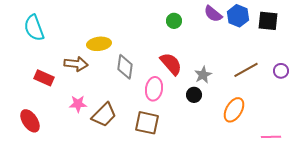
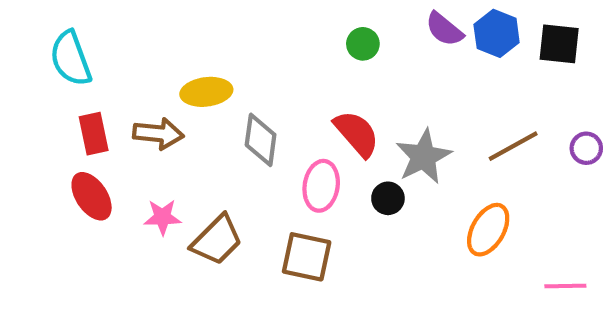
gray star: (203, 75) -> (423, 157), size x1.5
red rectangle: (44, 78) -> (94, 134), moved, turned 54
black circle: (194, 95) -> (388, 198), moved
red ellipse: (30, 121) -> (92, 196), moved

